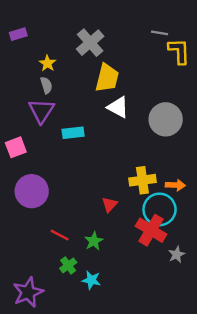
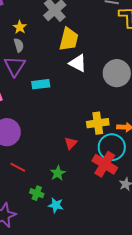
red line: (60, 235) -> (18, 167), moved
green cross: (68, 265) -> (37, 193), turned -32

